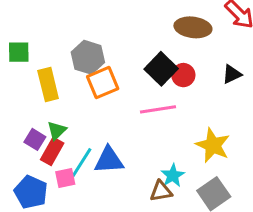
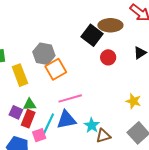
black square: (161, 69) -> (92, 35), moved
pink line: (158, 109) -> (70, 98), moved
green triangle: (57, 131) -> (29, 105), turned 48
yellow star: (213, 145) -> (133, 101), size x0.7
cyan star: (173, 176) -> (92, 125), moved

